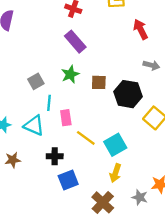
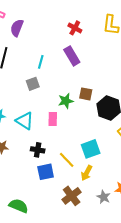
green star: (70, 74) -> (66, 101), moved
cyan line: (49, 103) -> (41, 62), moved
yellow line: (86, 138) -> (67, 160), moved

